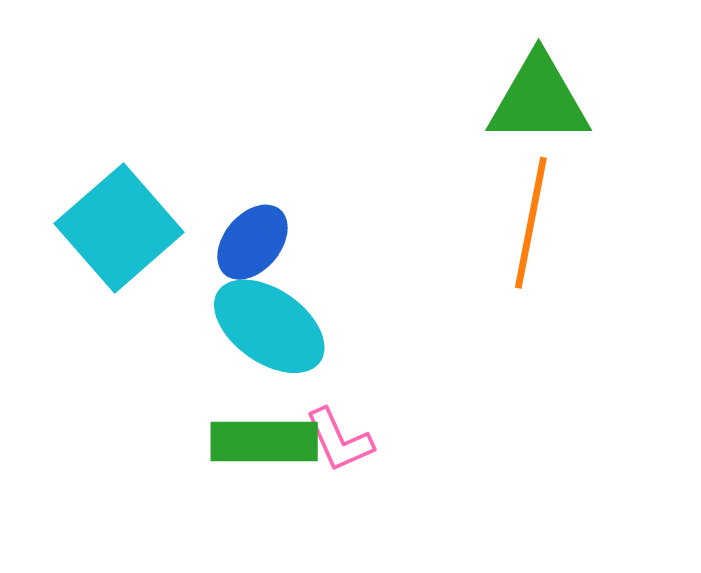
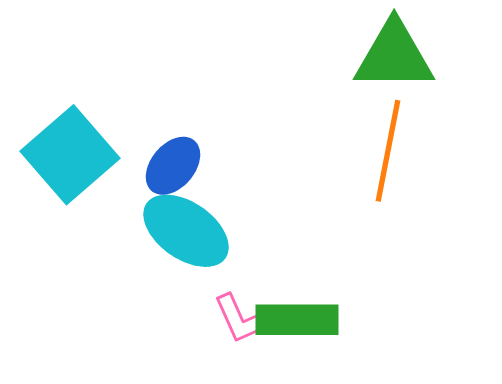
green rectangle: (264, 442) -> (297, 320), moved

